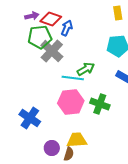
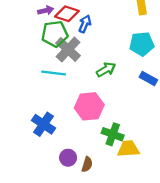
cyan line: (73, 78) -> (54, 73), moved
green cross: (100, 104) -> (113, 134), moved
yellow trapezoid: (77, 140) -> (128, 149), moved

